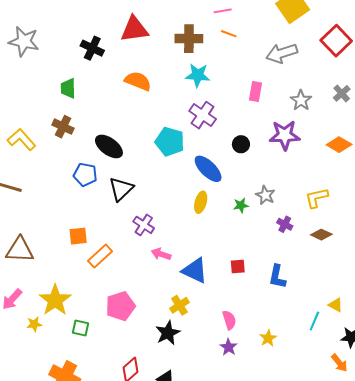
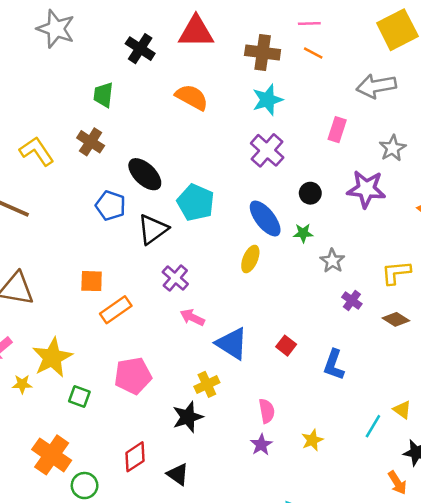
cyan star: (198, 75) -> (267, 100), turned -30
cyan pentagon: (170, 142) -> (196, 203), moved
green star: (241, 205) -> (303, 233), moved
red square: (238, 267) -> (286, 346), turned 35

